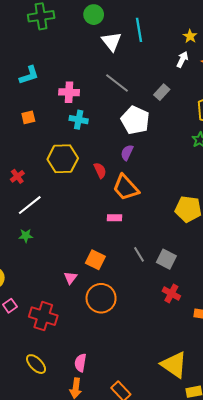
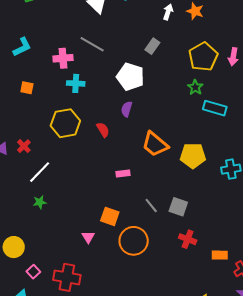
gray line: (117, 83) -> (92, 44), moved
orange square: (28, 117) -> (27, 88), turned 32
orange trapezoid: (126, 188) -> (155, 144), moved
orange circle: (101, 298) -> (134, 241), moved

